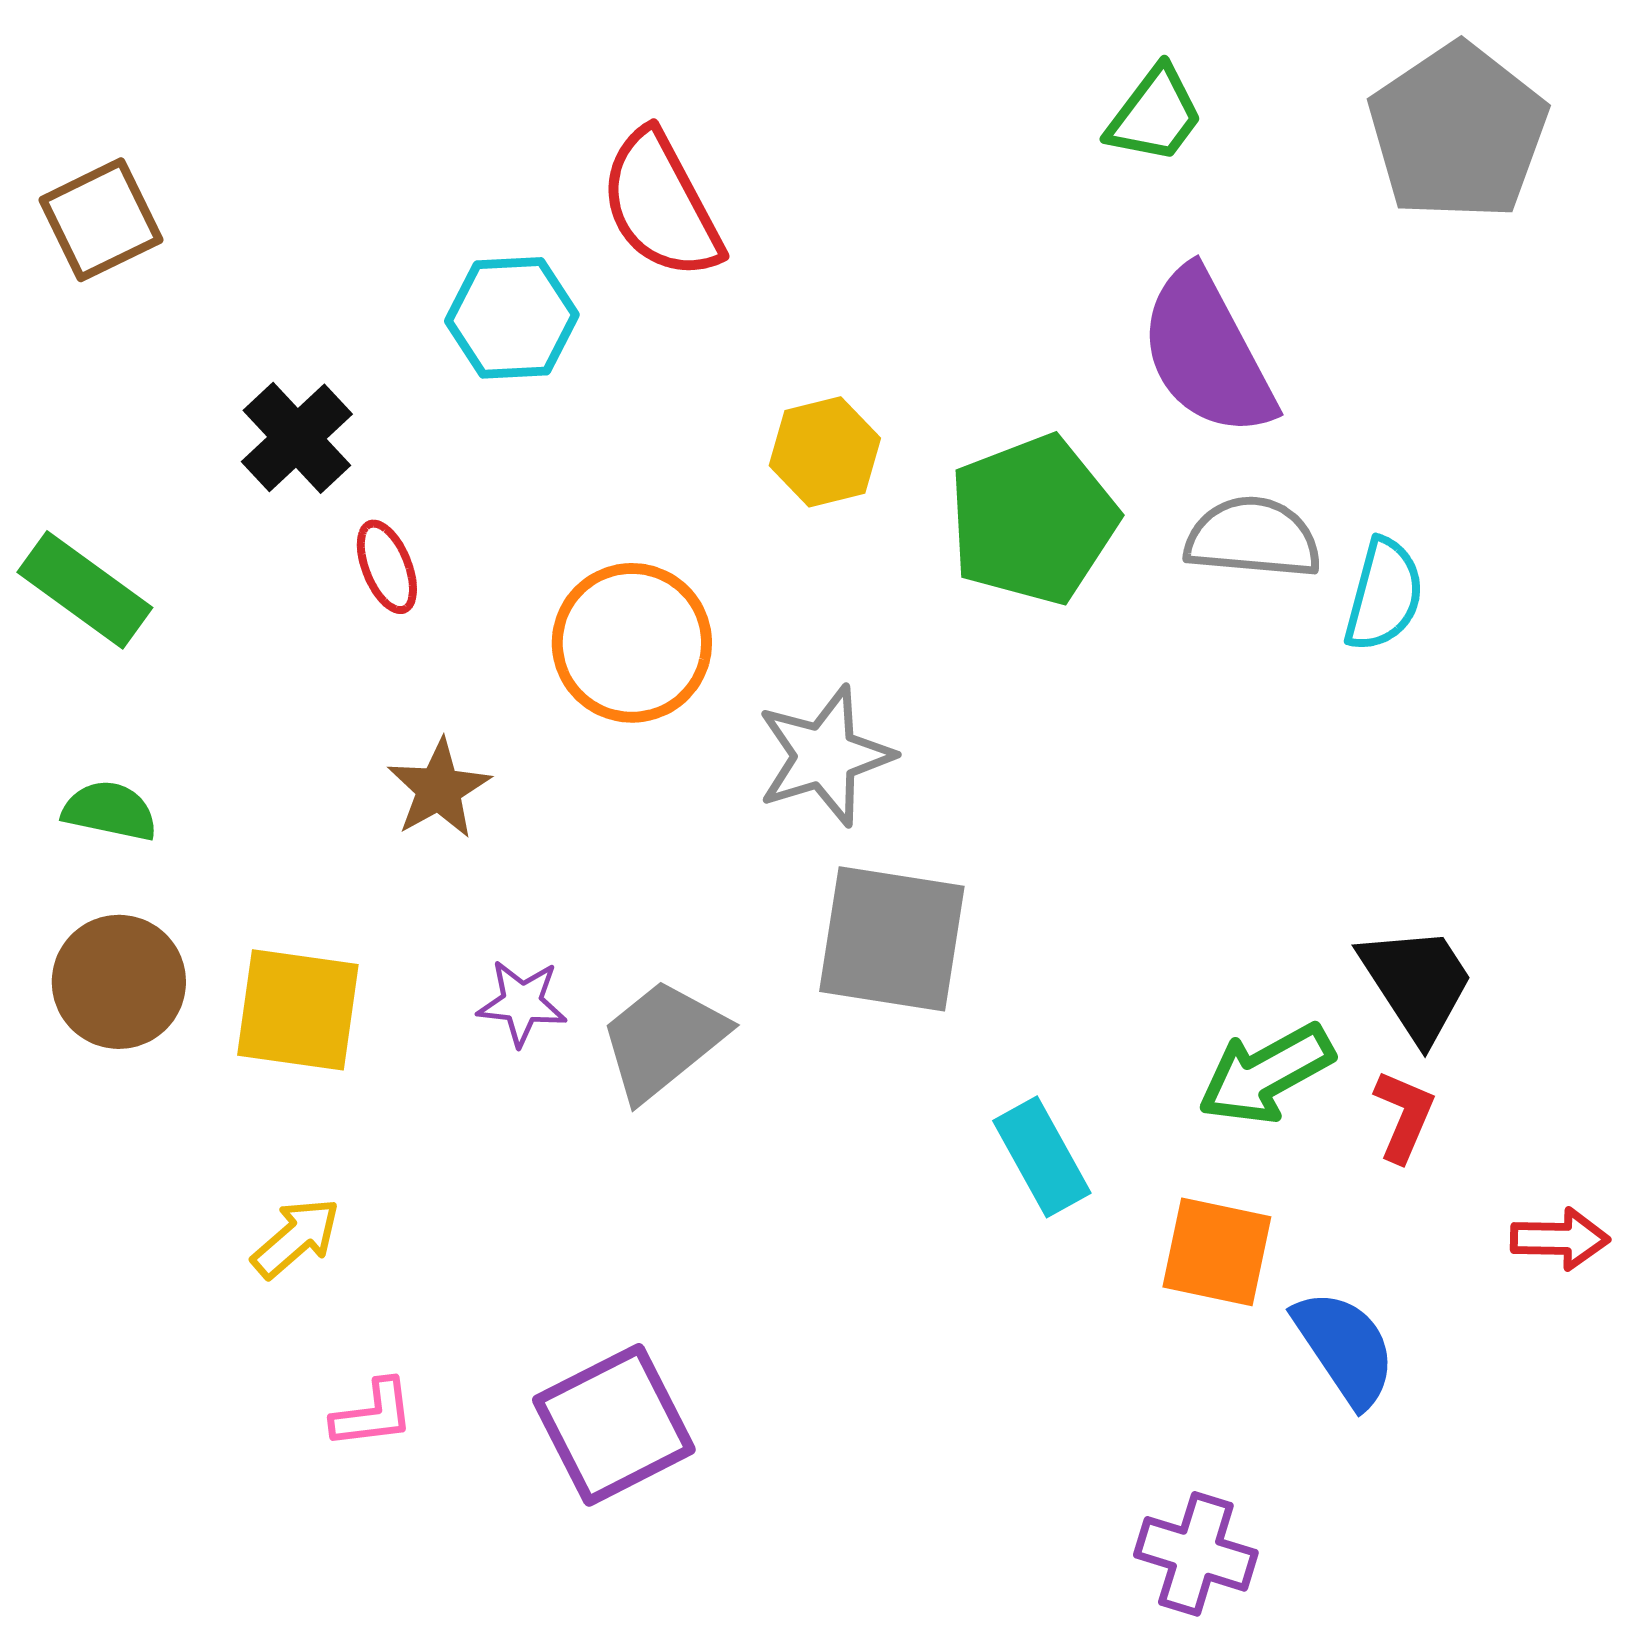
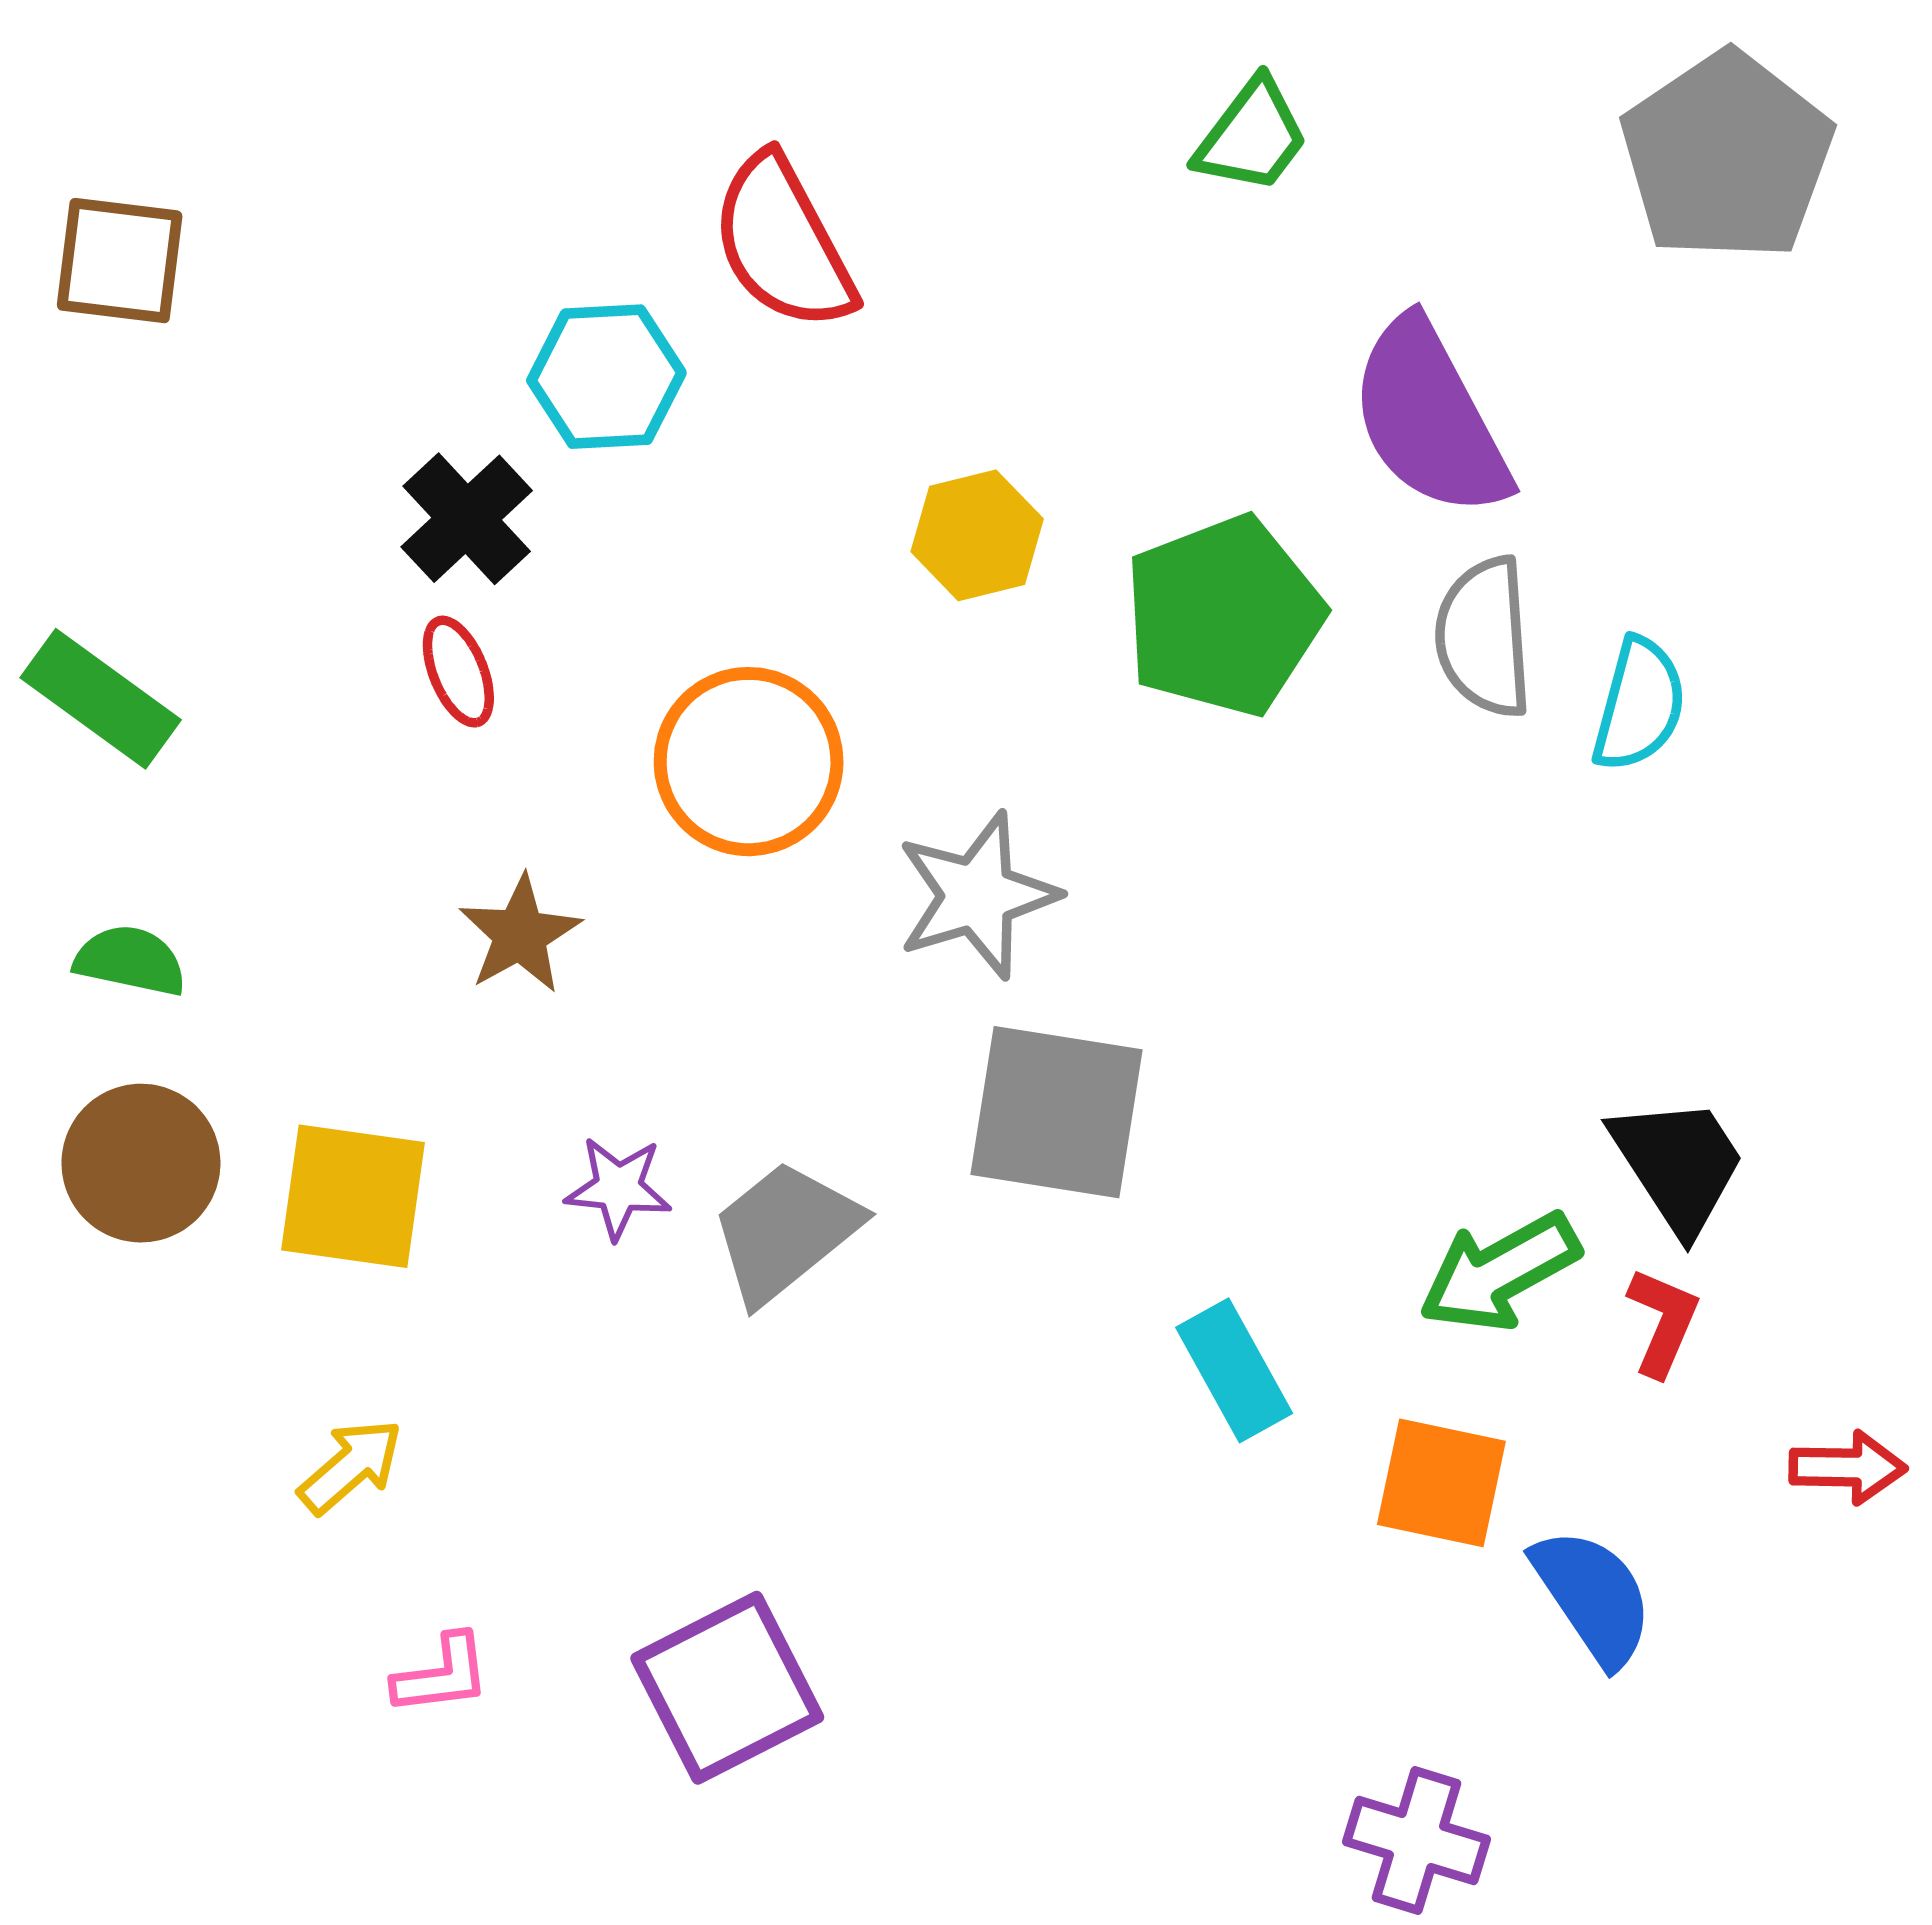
green trapezoid: (1155, 115) -> (1252, 136), moved
brown square: (101, 220) -> (120, 261), turned 33
black cross: (297, 438) -> (467, 519), moved
gray semicircle: (1253, 538) -> (1484, 637), turned -99

